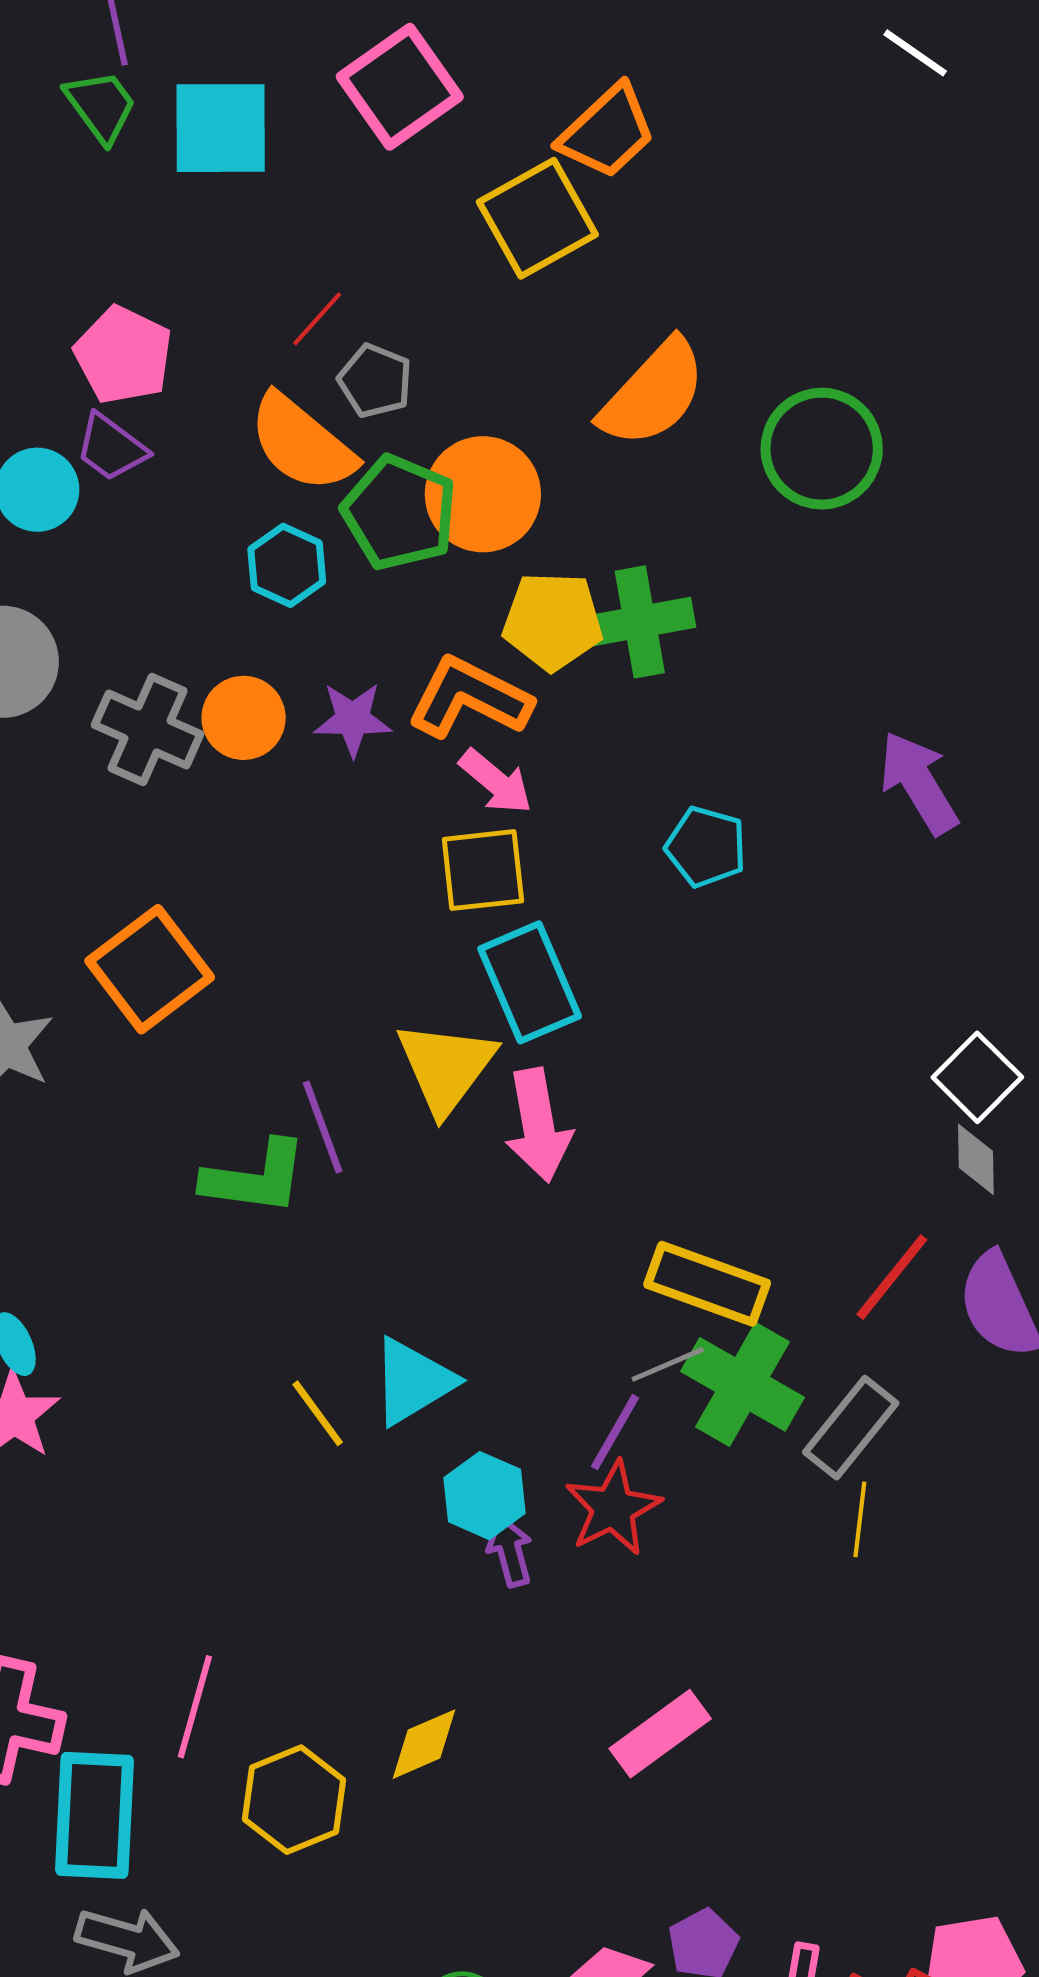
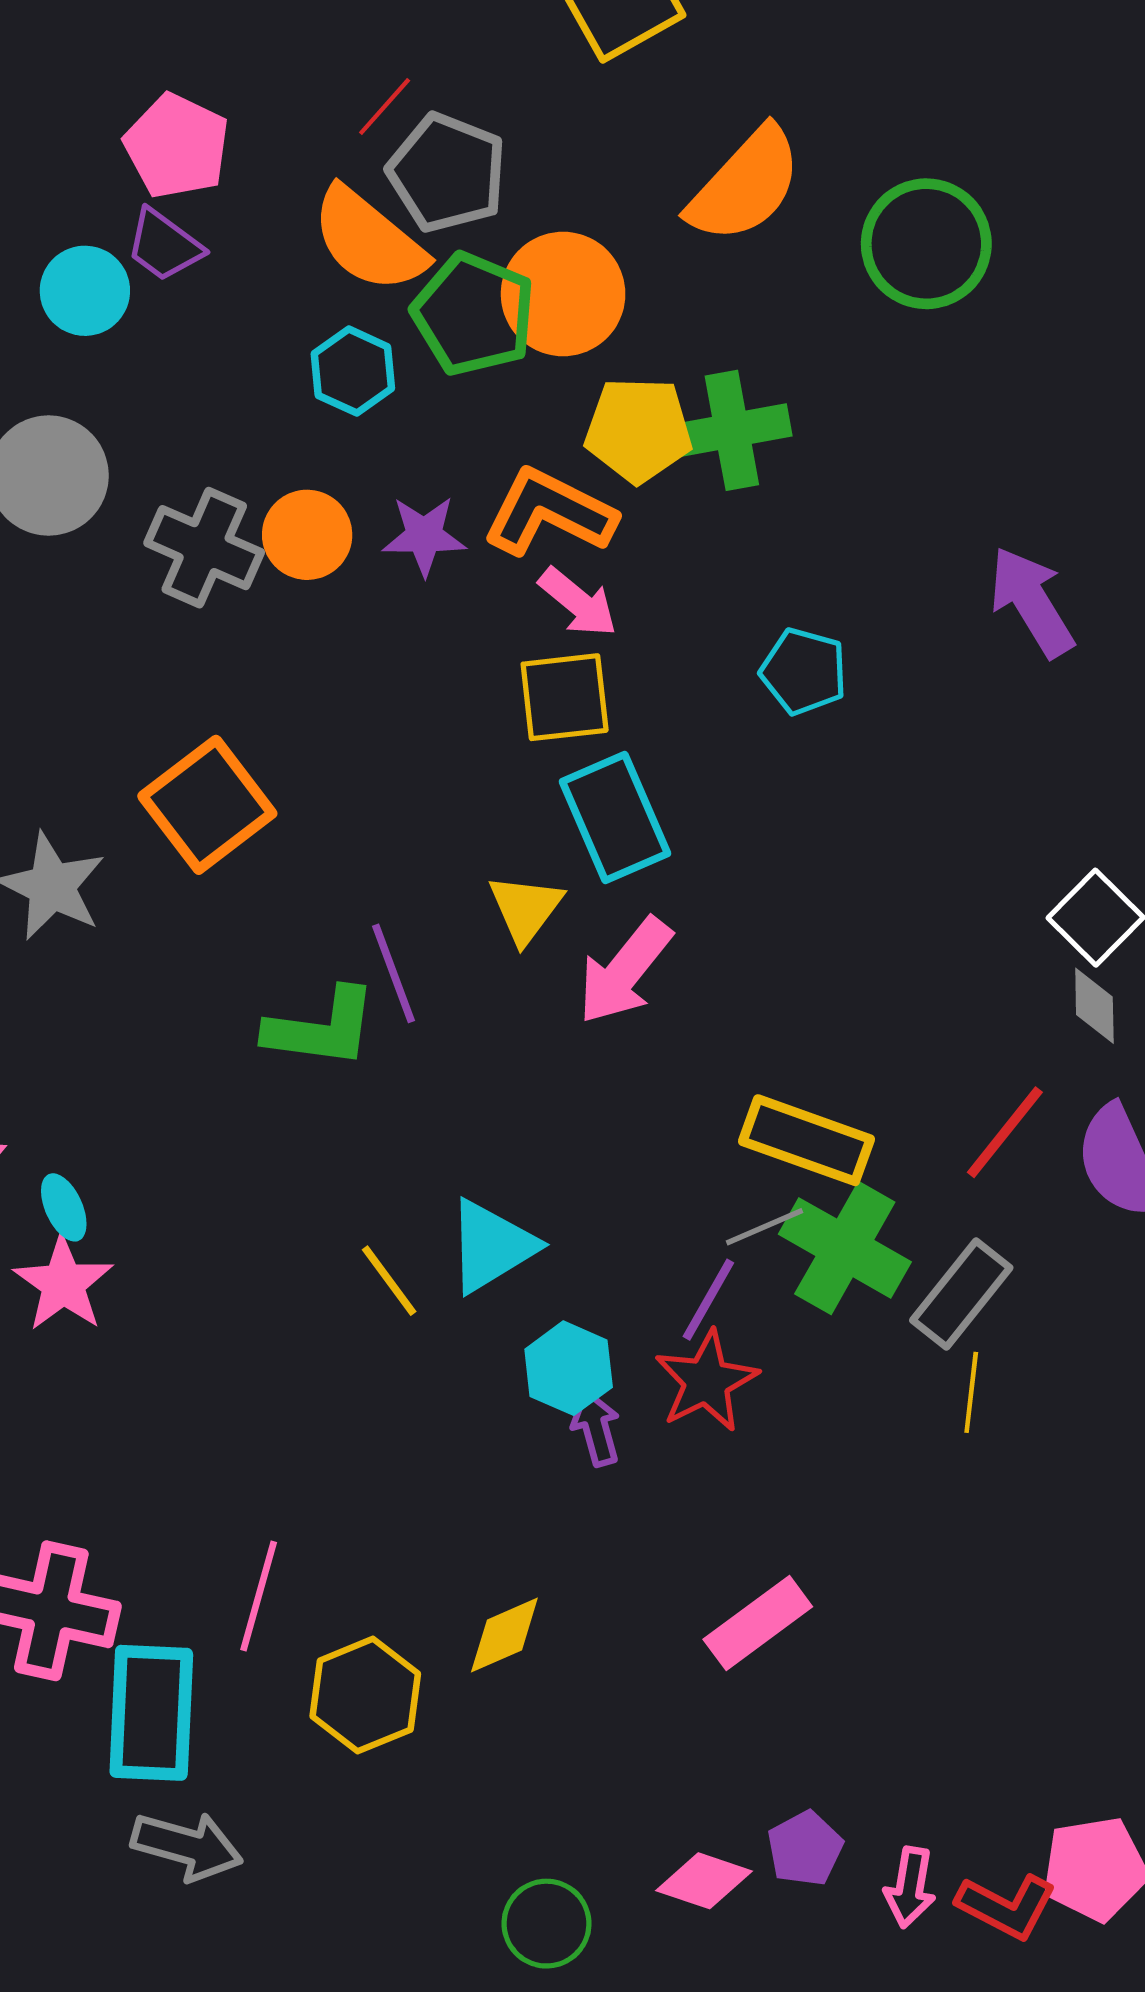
gray pentagon: (375, 381) -> (447, 173), size x1.5
yellow triangle: (446, 1067) -> (525, 909), size x0.7
pink arrow: (538, 1125) -> (625, 971), turned 49

